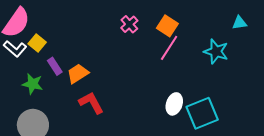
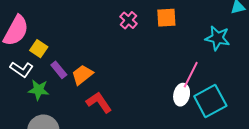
orange square: (167, 26) -> (166, 18), turned -30
pink line: (169, 48) -> (191, 75), moved
white L-shape: (15, 49) -> (22, 69), moved

